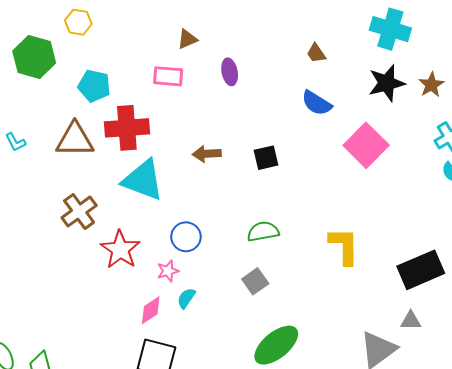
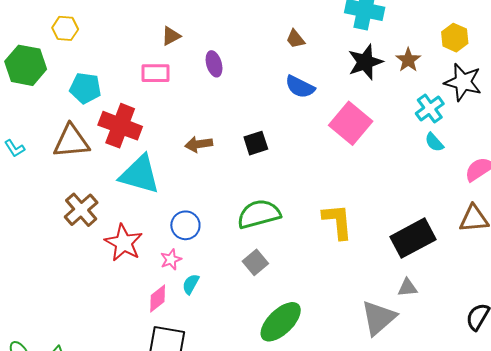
red cross: (127, 128) -> (120, 126), turned 30
green semicircle: (263, 232) -> (259, 214), size x1.4

